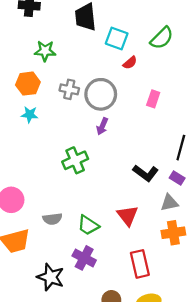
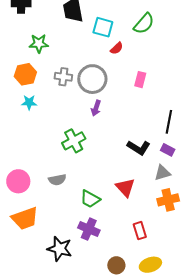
gray semicircle: (52, 219) -> (57, 180), moved
red rectangle: (140, 264) -> (140, 231), size x0.7

